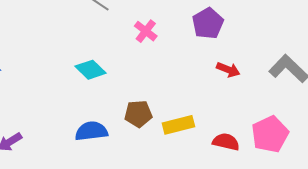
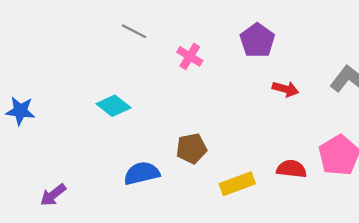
cyan diamond: (91, 70) -> (113, 106), moved
yellow rectangle: (178, 125) -> (237, 184), moved

